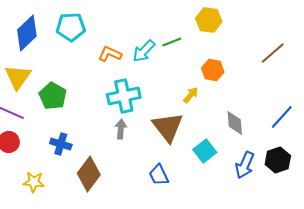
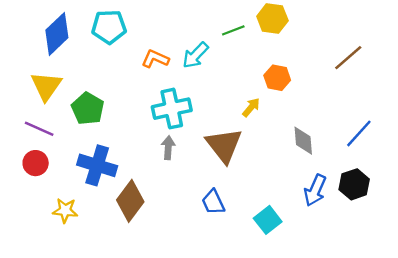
green line: (172, 42) -> (233, 30), moved
blue cross: (61, 144) -> (97, 165), size x1.5
cyan square: (205, 151) -> (268, 220), moved

